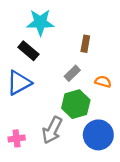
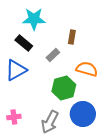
gray rectangle: (72, 73) -> (53, 55), moved
orange semicircle: (103, 82) -> (87, 69), size x1.5
gray arrow: (52, 130) -> (50, 122), moved

